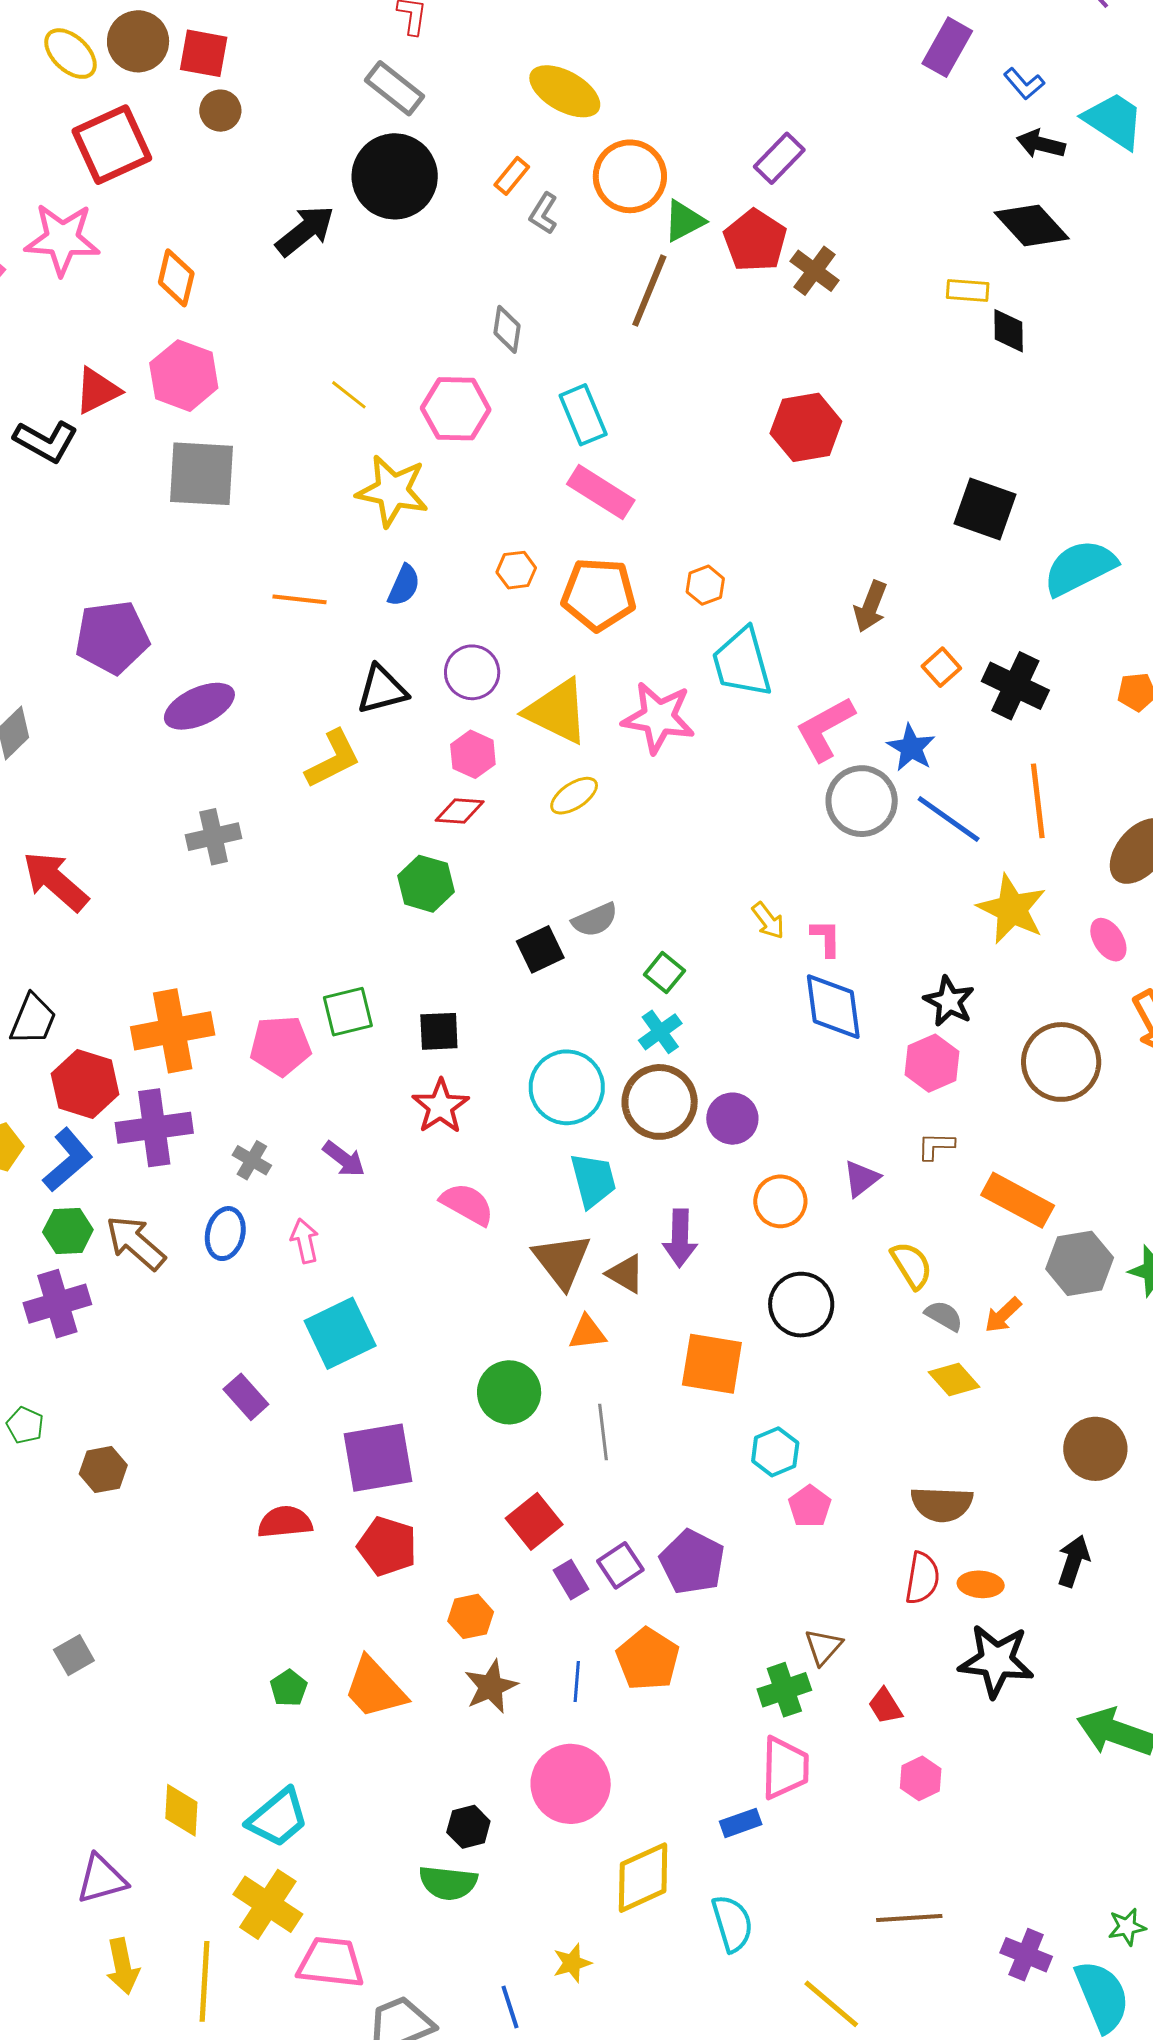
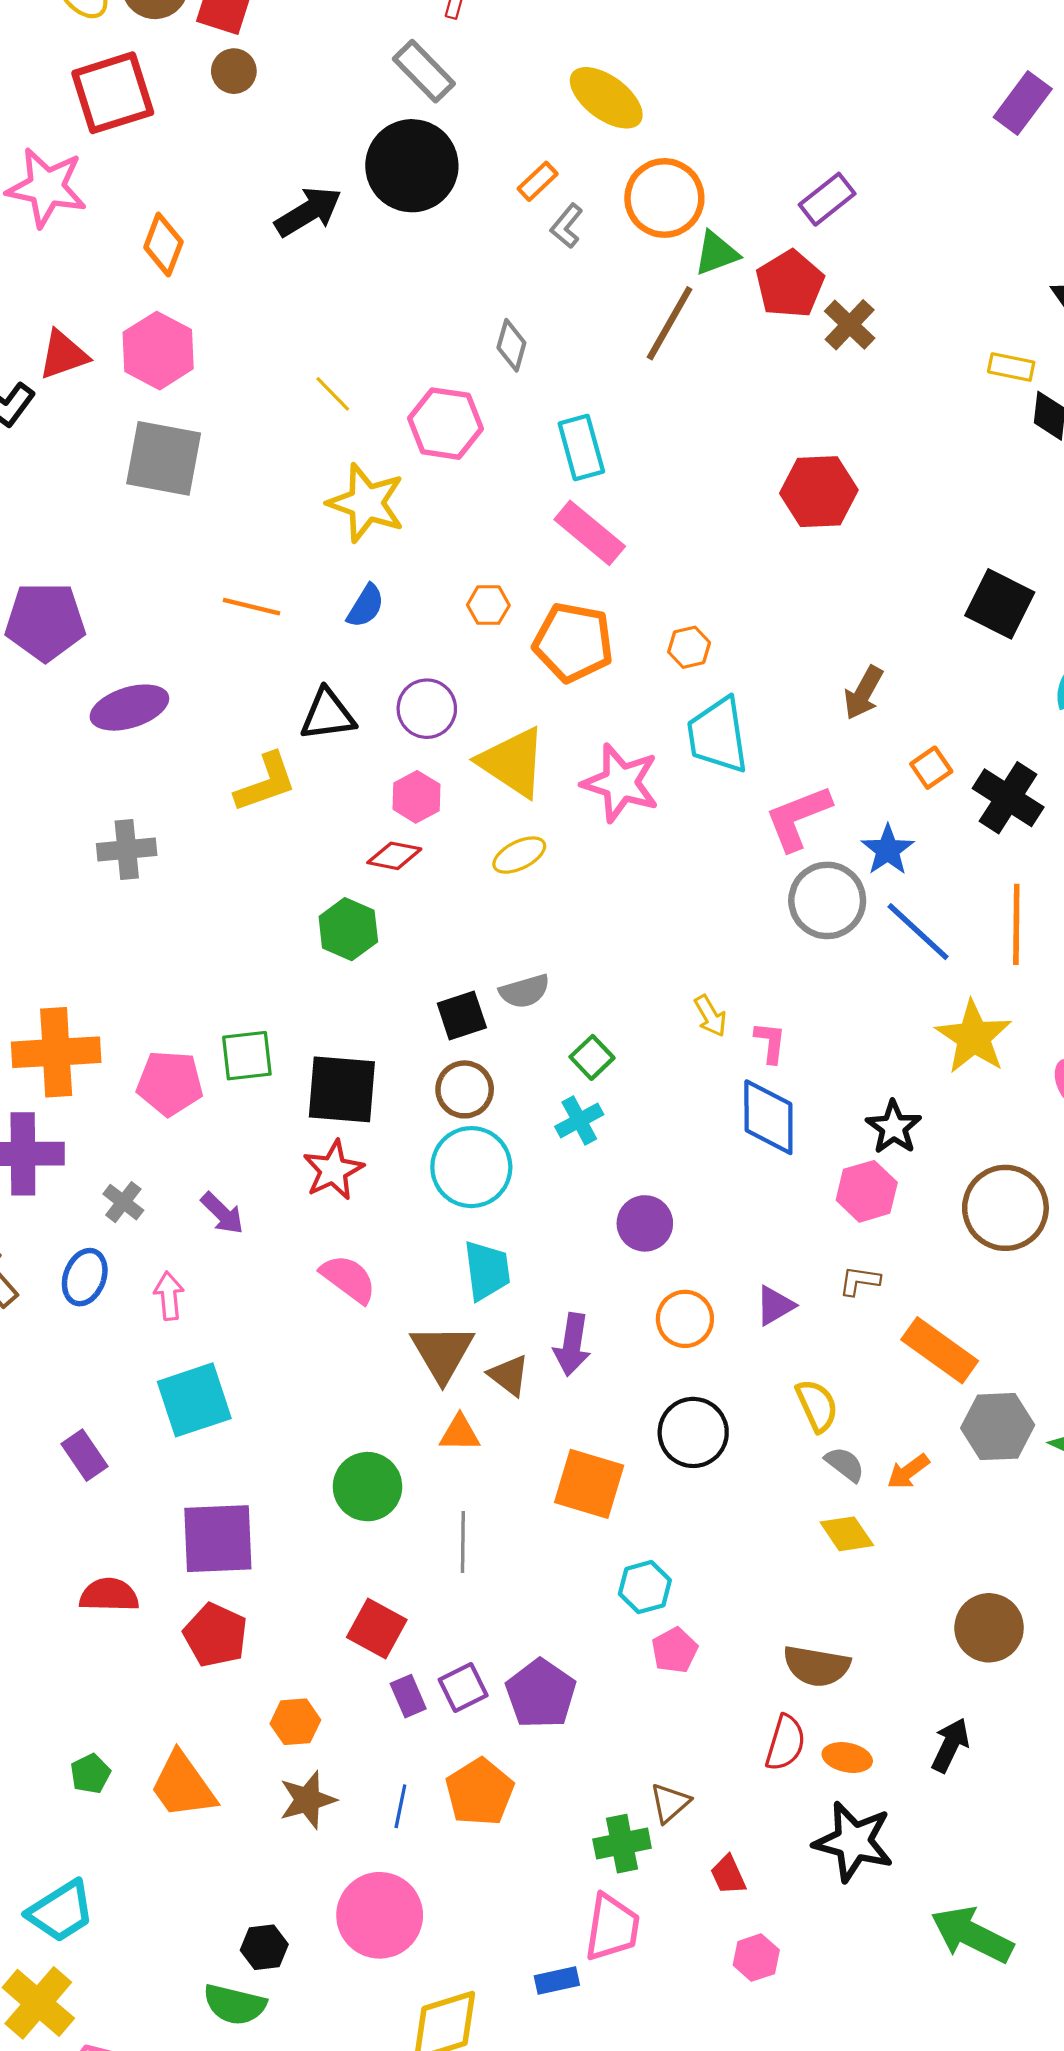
black square: (439, 1031) -> (342, 1089), size x1.6
brown circle: (660, 1102) -> (465, 1089), moved, size x0.7
red square: (534, 1521) -> (377, 1628), turned -30

